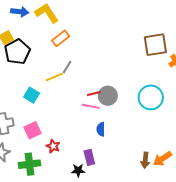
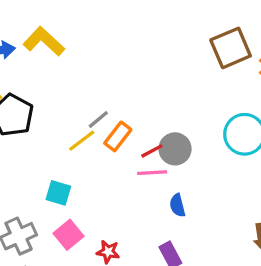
orange rectangle: (61, 38) -> (118, 136), moved
gray line: (67, 67) -> (98, 120), turned 32
cyan square: (32, 95) -> (58, 193), moved

